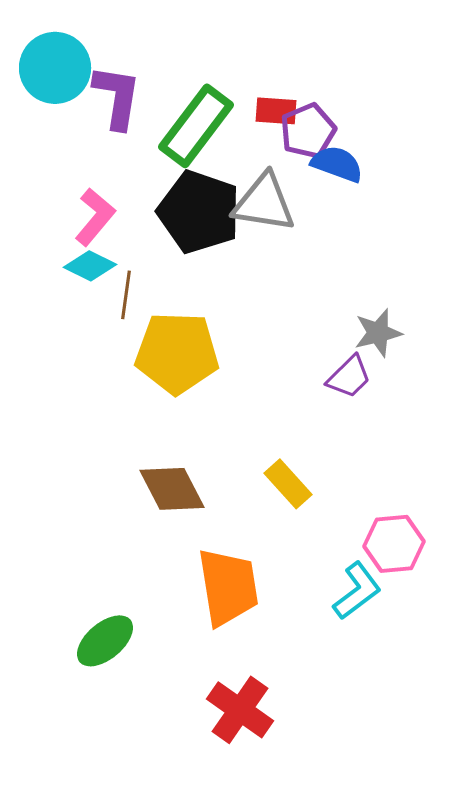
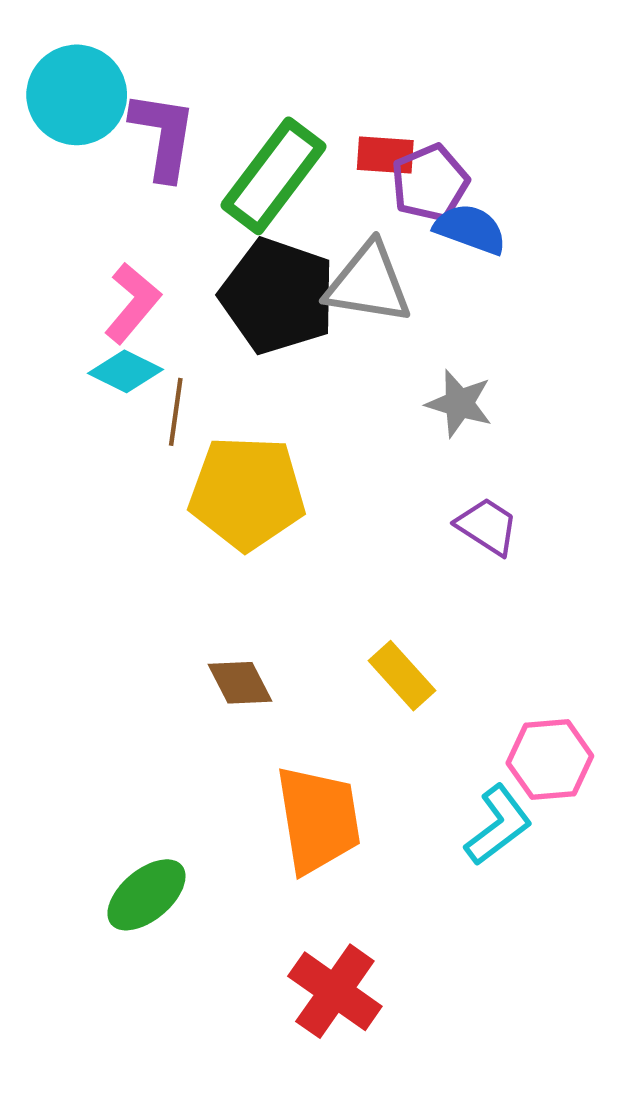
gray star: (378, 333) -> (459, 403), moved, turned 30
purple trapezoid: (349, 377) -> (487, 526), turned -102
brown diamond: (172, 489) -> (240, 683), size x0.7

